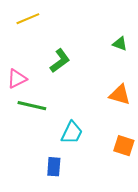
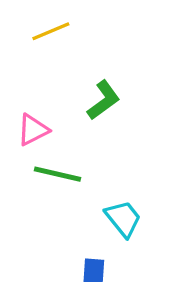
cyan trapezoid: (72, 133) -> (123, 219), turned -65

